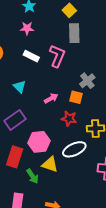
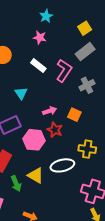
gray rectangle: (74, 33) -> (85, 52), turned 42
gray cross: (87, 81) -> (87, 85), moved
red star: (69, 119) -> (55, 130), moved
pink hexagon: (39, 142) -> (34, 140), moved

